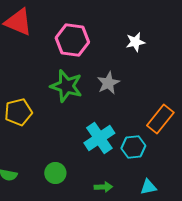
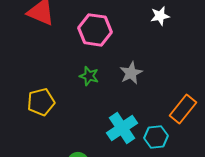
white star: (135, 42) -> (160, 16), moved
green star: (66, 86) -> (89, 76), size x0.6

